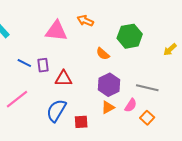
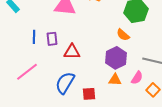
orange semicircle: (103, 54) -> (123, 35), moved
blue line: (24, 63) -> (34, 37), turned 64
orange triangle: (108, 107) -> (115, 80), turned 32

